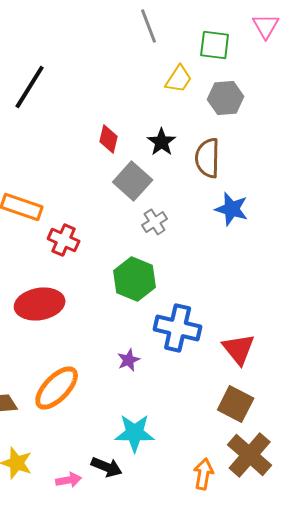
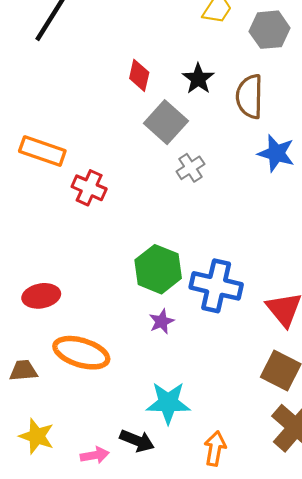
green hexagon: (135, 279) -> (158, 269), moved
red ellipse: (40, 304) -> (41, 296), moved, size x0.7
orange ellipse: (57, 388) -> (81, 353), turned 63
orange arrow: (204, 474) -> (215, 448), moved

